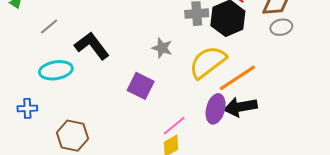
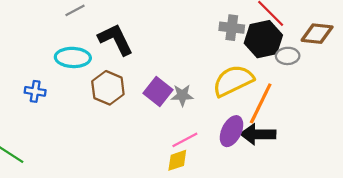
gray ellipse: (281, 27) -> (288, 56), moved
gray star: (162, 48) -> (182, 95), moved, turned -30
orange line: (237, 78) -> (261, 103), turned -42
brown hexagon: (73, 136) -> (108, 88), moved

